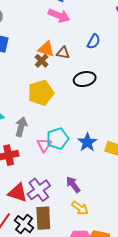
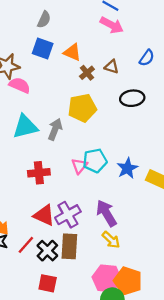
orange triangle: (46, 49) -> (72, 52), moved
gray arrow: (21, 127) -> (55, 129), moved
purple arrow: (73, 185) -> (106, 213), size x1.4

